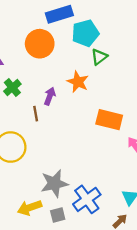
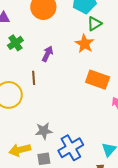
orange star: (78, 82) -> (84, 44), moved
brown line: (36, 114) -> (34, 78), moved
gray star: (54, 183) -> (44, 131), size x0.7

